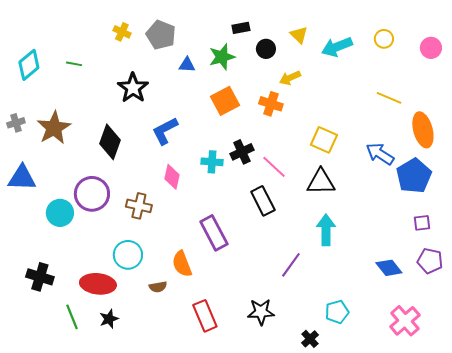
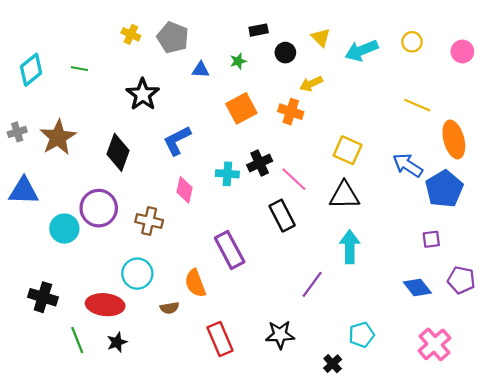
green star: (222, 57) -> (238, 61), size x0.6
purple square: (422, 223) -> (431, 239), moved

